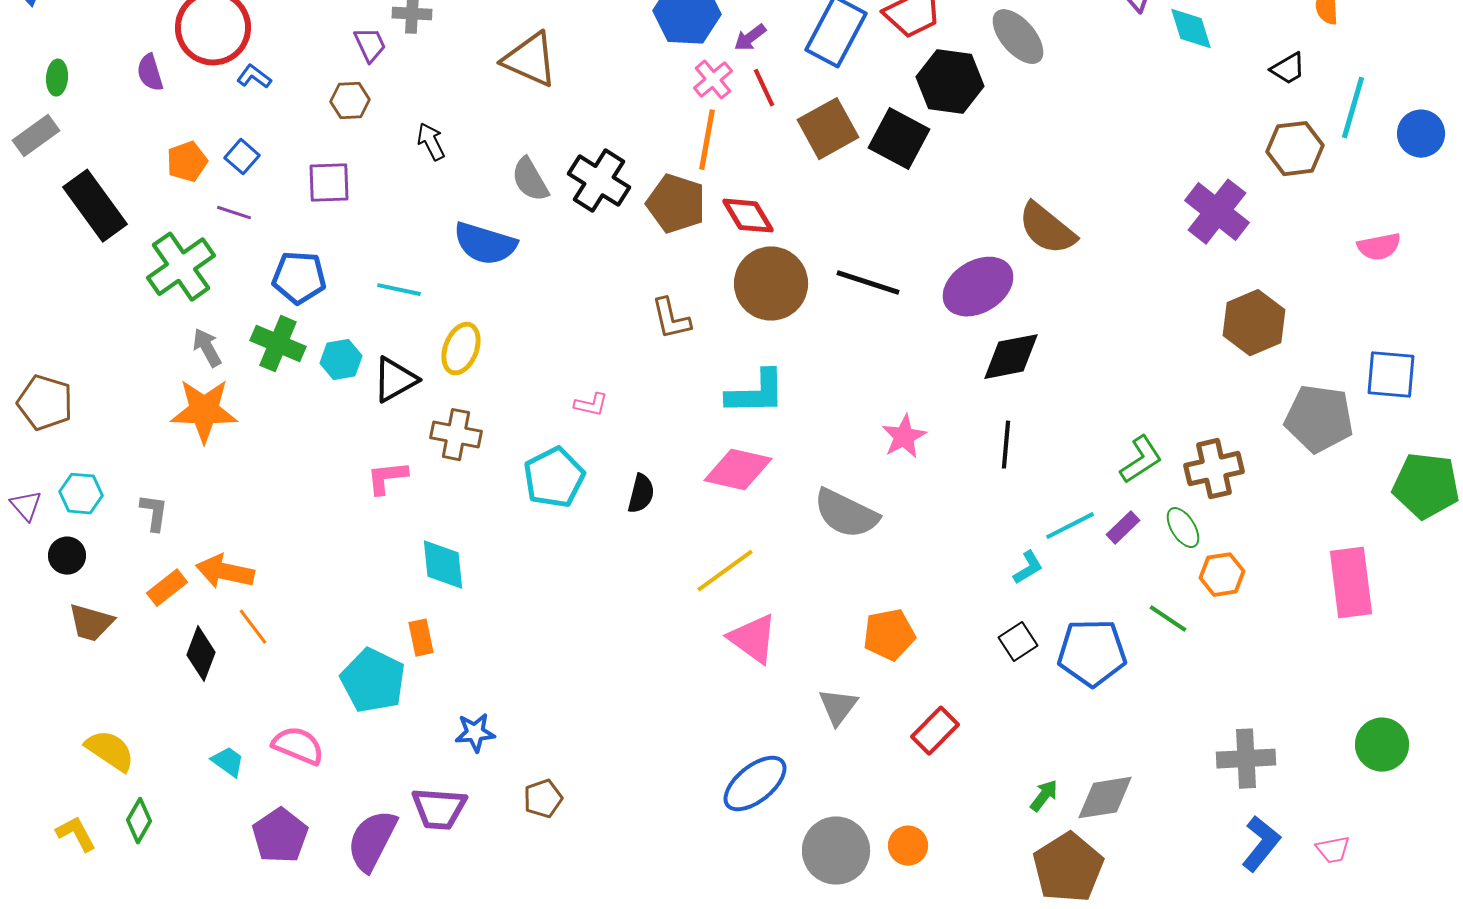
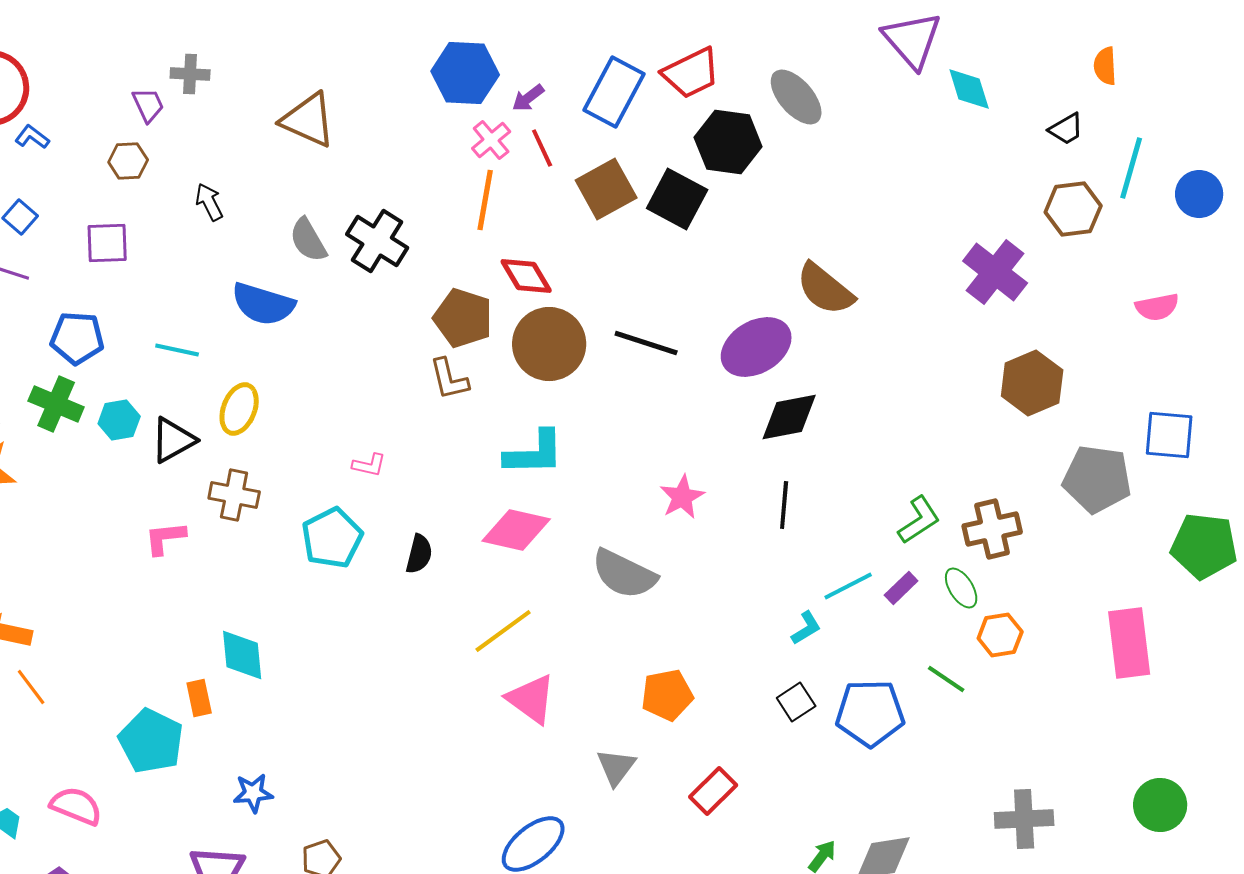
brown pentagon: (676, 204) -> (463, 318), moved
cyan diamond: (443, 565) -> (242, 655), moved

